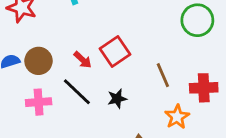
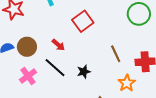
red square: (115, 52) -> (83, 21), moved
pink cross: (39, 102) -> (28, 76), turned -30

